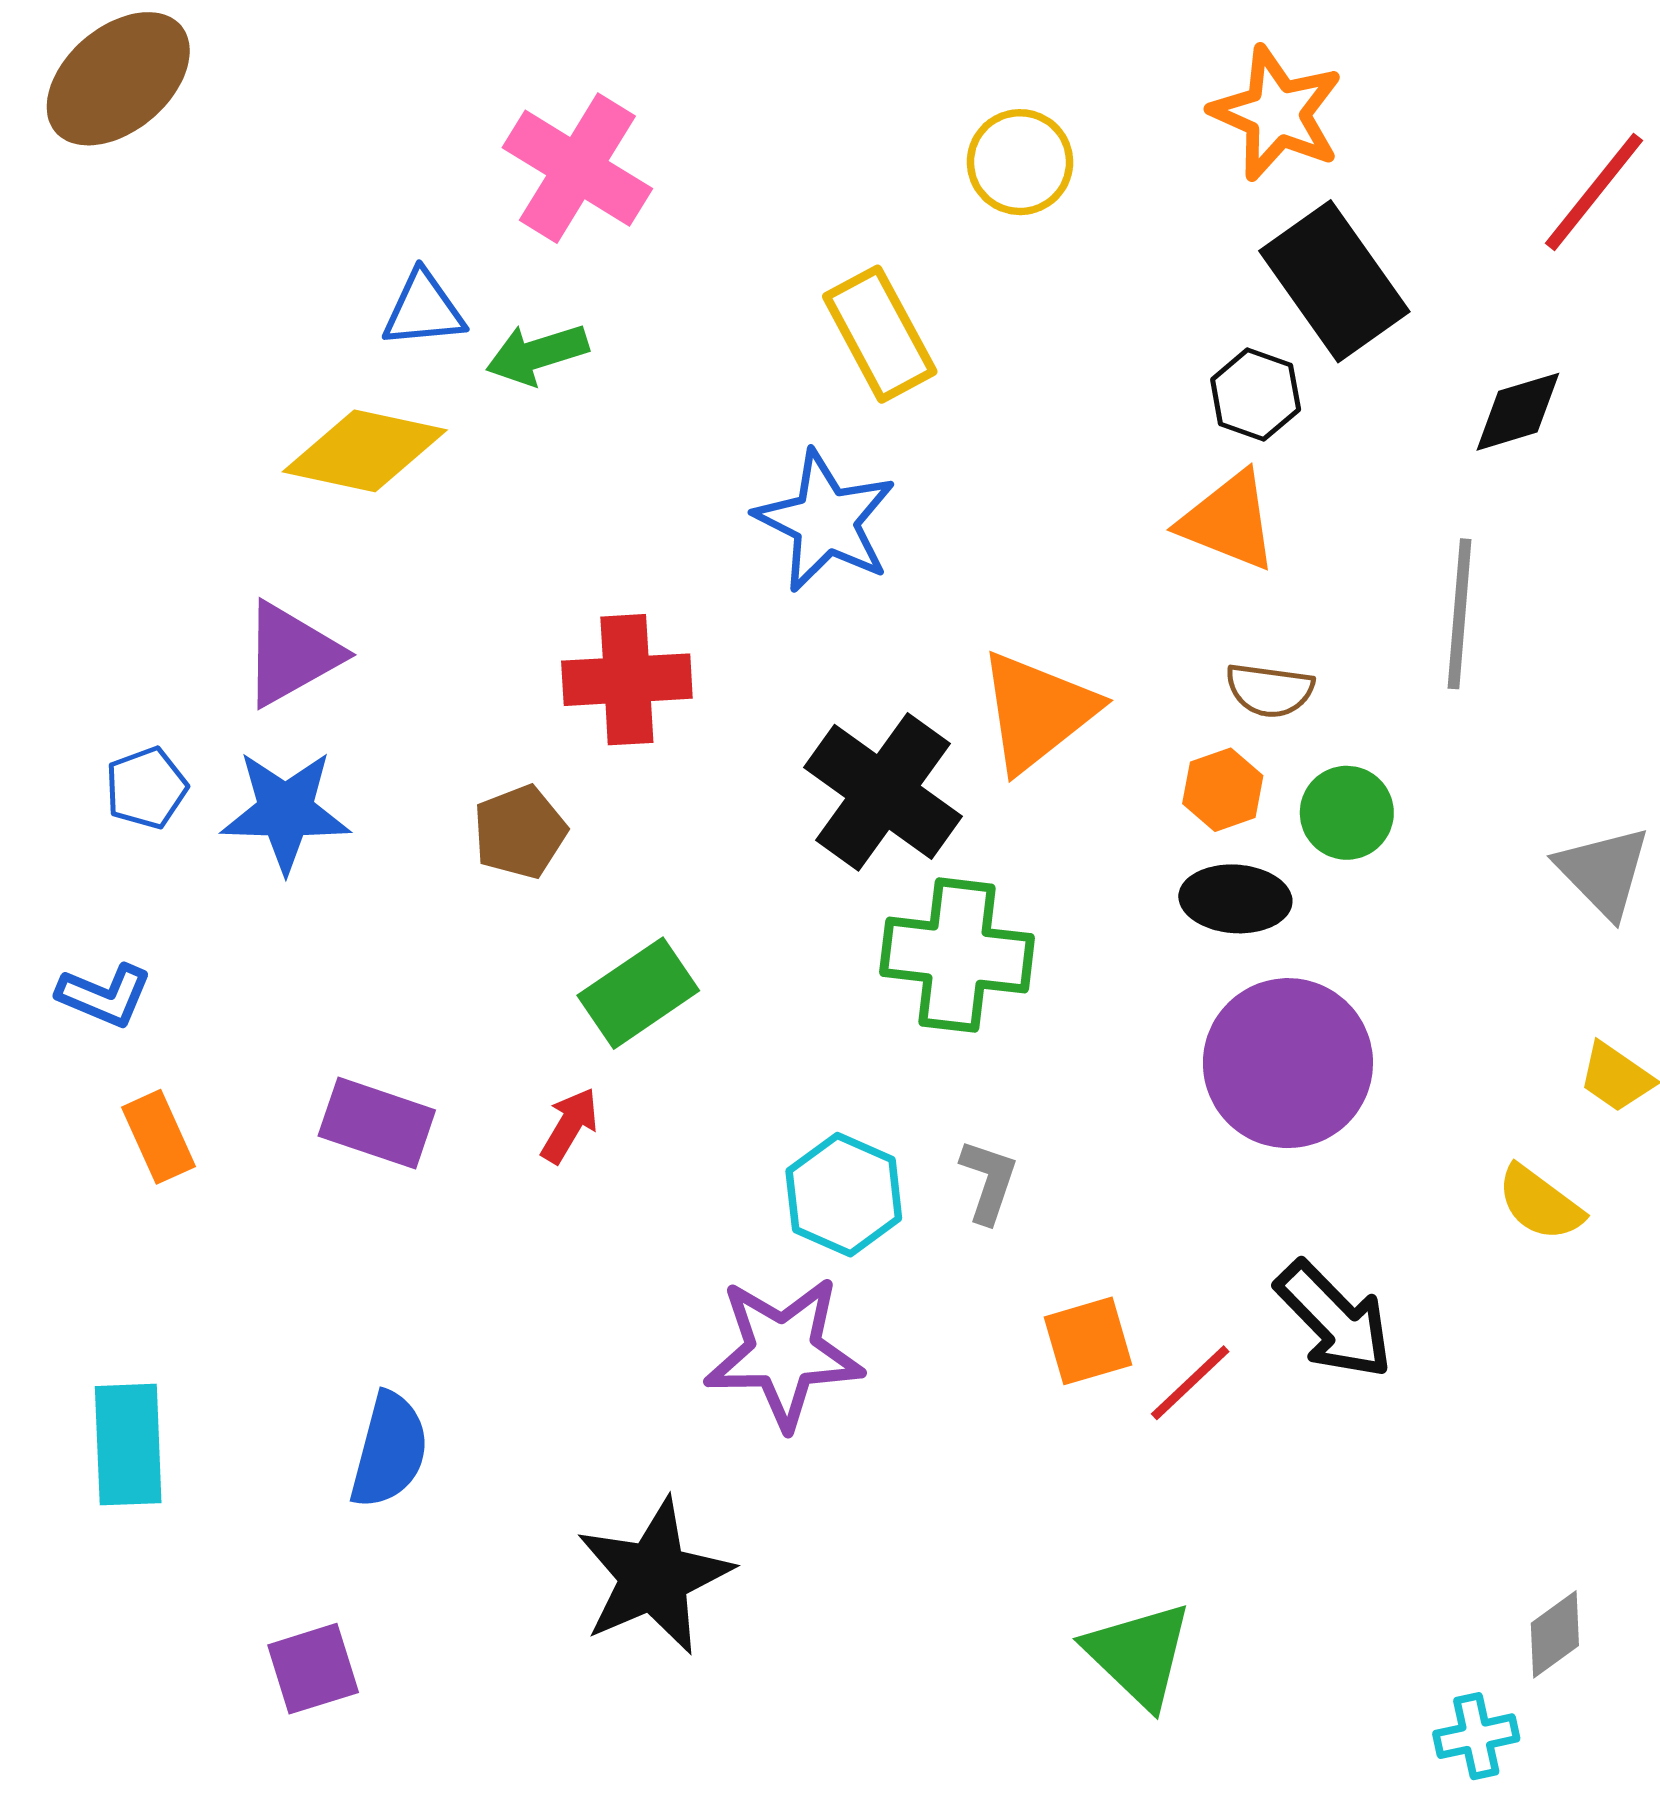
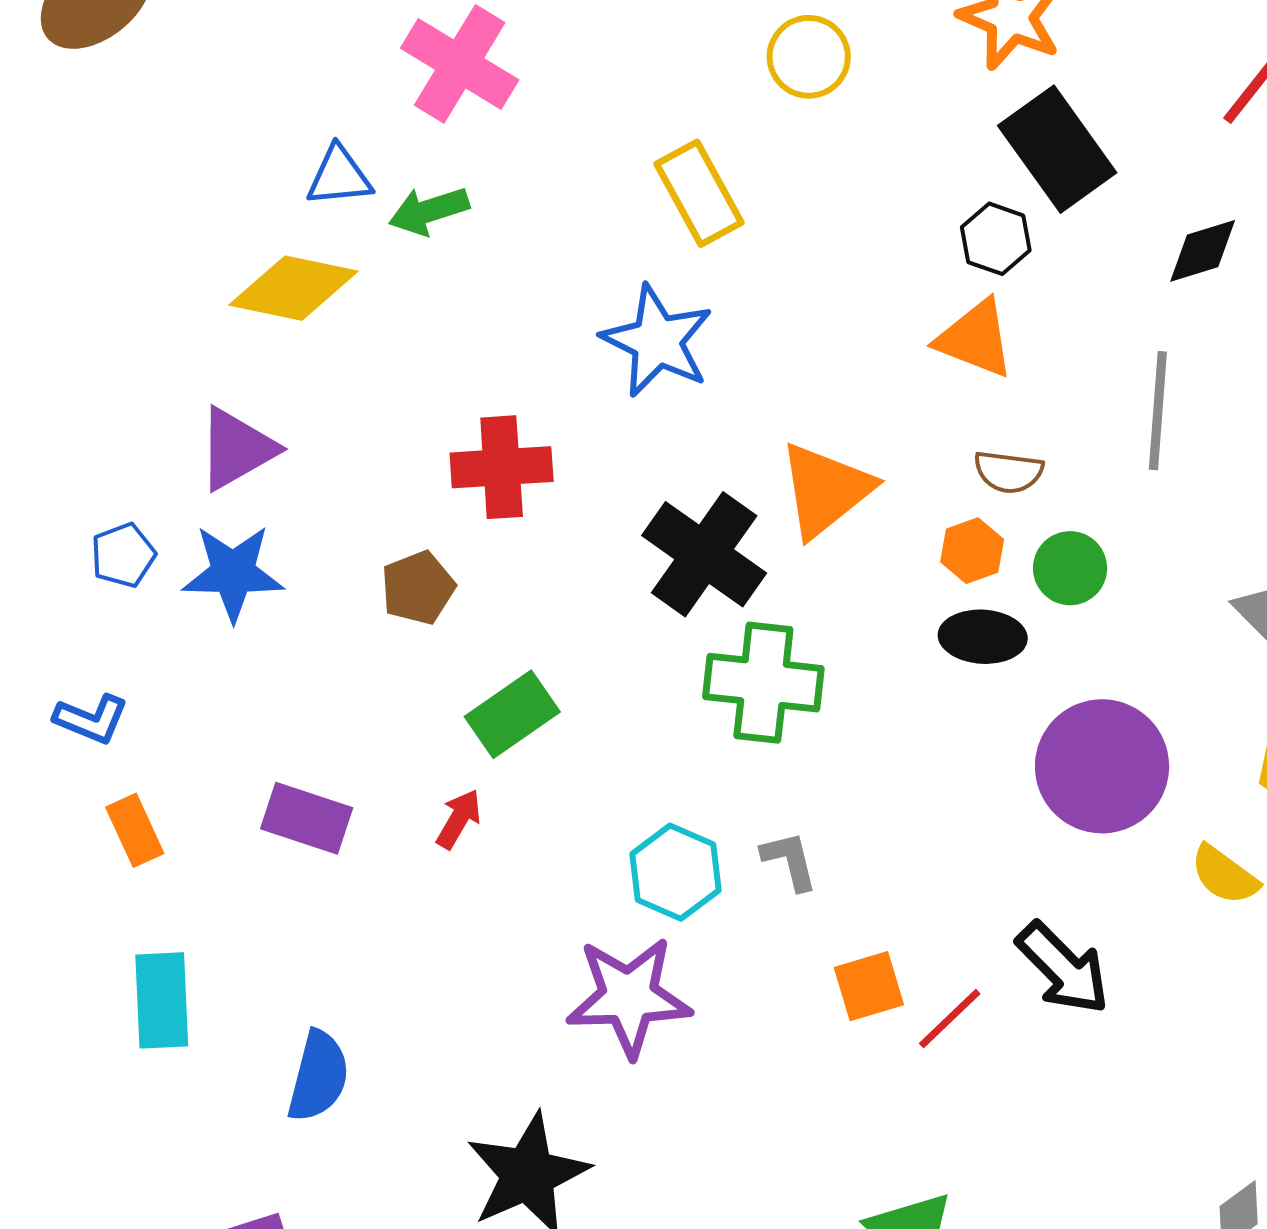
purple circle: (1288, 1063) -> (1102, 766), moved
gray L-shape: (989, 1181) -> (790, 861), turned -32
cyan rectangle: (128, 1445) -> (162, 1000), moved

